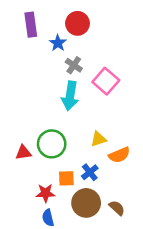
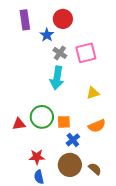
pink square: (106, 81) -> (86, 53), moved, turned 35
yellow triangle: (98, 139) -> (93, 93), moved
orange square: (66, 178) -> (64, 122), moved

